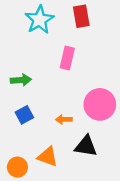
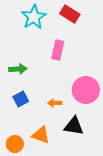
red rectangle: (81, 16) -> (70, 14), turned -48

